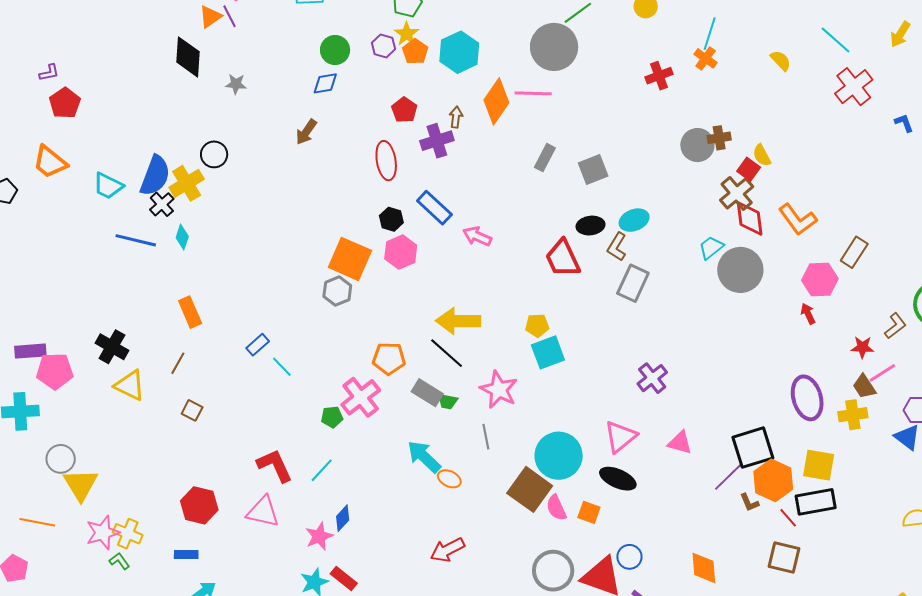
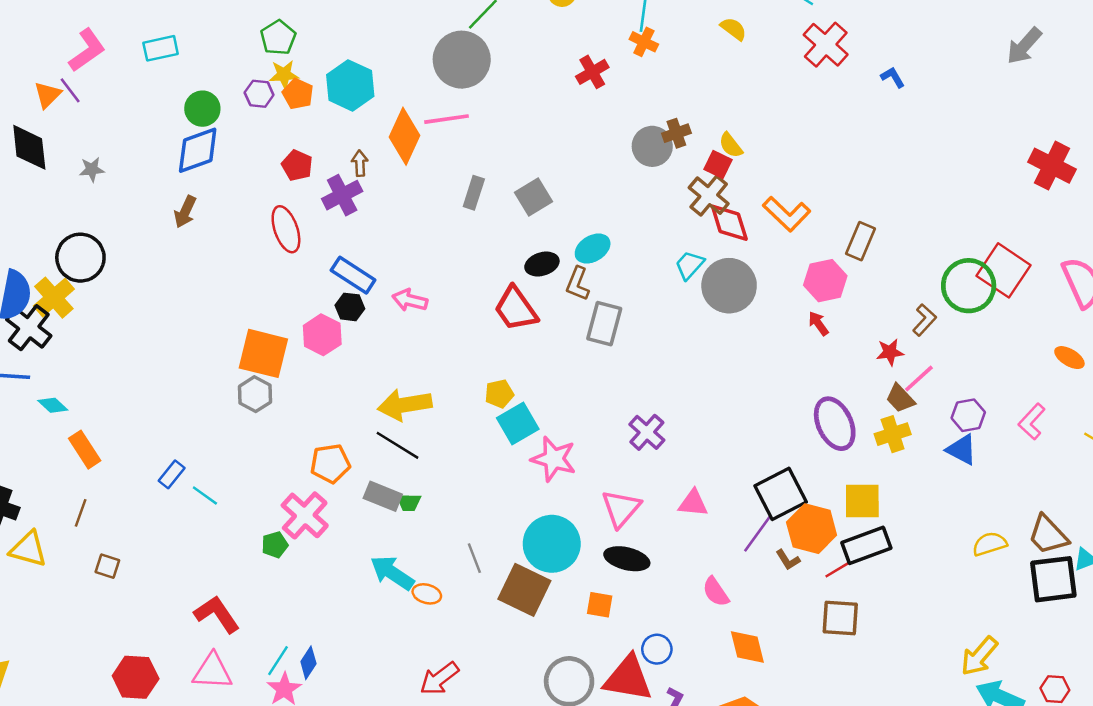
yellow star: (407, 34) -> (284, 75), turned -30
blue diamond: (325, 83) -> (198, 150), size x1.6
black circle: (214, 154) -> (80, 258), size x1.5
black cross: (162, 204) -> (29, 328), size x1.5
black hexagon: (391, 219) -> (350, 307), moved
cyan diamond: (182, 237) -> (53, 405), moved, turned -55
pink star: (499, 390) -> (554, 459), moved
gray line: (486, 437) -> (474, 558), moved
cyan line: (322, 470) -> (278, 661), moved
pink semicircle: (556, 508) -> (716, 592), moved
red line: (788, 518) -> (837, 570), turned -70

